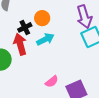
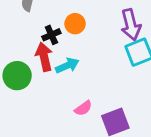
cyan arrow: (45, 39) -> (67, 66), moved

